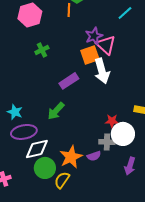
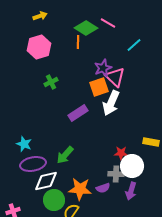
white arrow: (102, 71) -> (111, 103), turned 40
green arrow: (56, 111) -> (65, 155), moved
orange star: (71, 157) -> (80, 189), turned 30
purple arrow: (130, 166) -> (131, 191), moved

